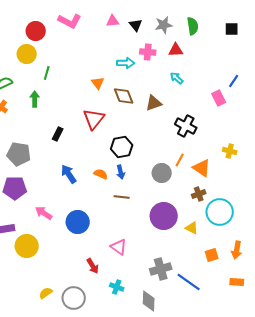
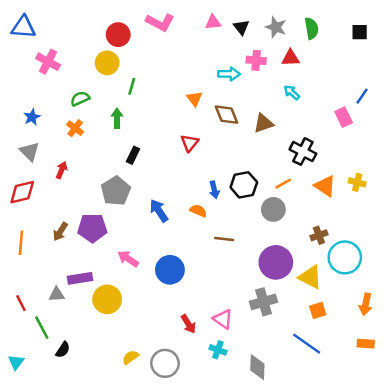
gray star: (164, 25) -> (276, 27), turned 30
red triangle: (94, 119) -> (190, 143), size x0.7
black rectangle: (58, 134) -> (133, 155), moved
black hexagon: (122, 147) -> (244, 185), moved
gray pentagon: (19, 154) -> (116, 191), moved, turned 30
orange line: (180, 160) -> (283, 184), moved, turned 32
orange triangle: (202, 168) -> (325, 186), moved
blue arrow: (121, 172) -> (214, 190), moved
yellow triangle: (192, 228) -> (310, 277), size x1.5
pink triangle: (119, 247) -> (223, 319), moved
orange square: (212, 255) -> (318, 310), moved
gray cross: (161, 269) -> (264, 302), moved

